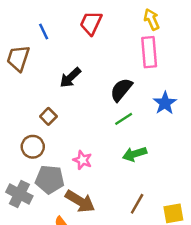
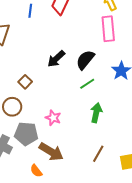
blue line: (44, 32) -> (30, 11), moved, turned 32
black arrow: (70, 78) -> (56, 59), moved
green arrow: (135, 154) -> (96, 113), turned 120

